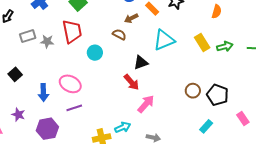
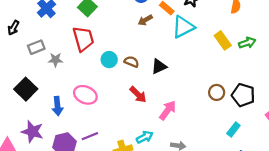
brown semicircle: (119, 34) -> (132, 62), moved
cyan triangle: (164, 40) -> (183, 27), moved
gray star: (47, 41) -> (55, 60), moved
black square: (15, 74) -> (26, 89), size x1.5
red arrow: (131, 82) -> (138, 95), moved
purple line: (74, 108) -> (90, 136), moved
purple star: (18, 115) -> (32, 132), size x1.5

